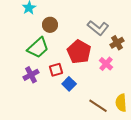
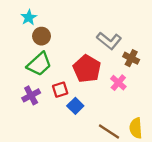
brown circle: (50, 25) -> (42, 36), moved
brown cross: (117, 43) -> (131, 58), turned -32

